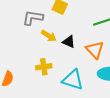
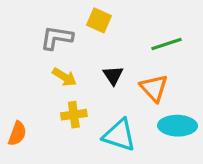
yellow arrow: (49, 36) -> (64, 77), moved
black triangle: (69, 42) -> (113, 75), turned 32

